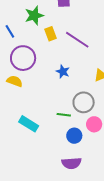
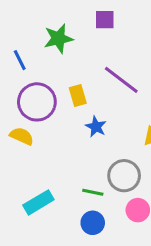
yellow rectangle: (50, 34) -> (78, 96), moved
cyan rectangle: (29, 124) -> (38, 202), turned -66
blue circle: (74, 136) -> (93, 223), moved

